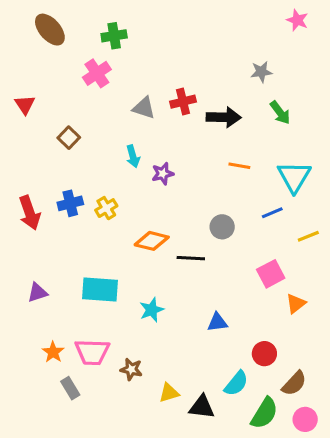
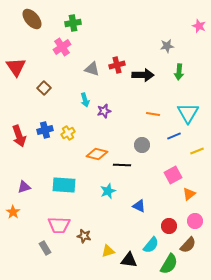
pink star: (297, 20) -> (199, 26), moved
red triangle: (25, 105) -> (16, 67), size x1.5
green arrow: (280, 113) -> (179, 72), turned 42
orange line: (239, 166) -> (153, 114), moved
cyan star: (152, 310) -> (108, 191), moved
blue triangle: (217, 322) -> (139, 206), turned 32
orange star: (53, 352) -> (13, 212), moved
pink circle: (305, 419) -> (195, 221), moved

